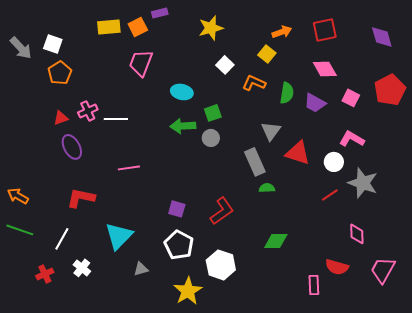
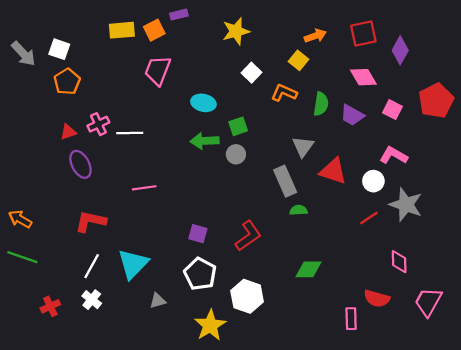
purple diamond: (382, 37) -> (400, 50), moved, turned 45
white line: (62, 239) -> (92, 266), moved

